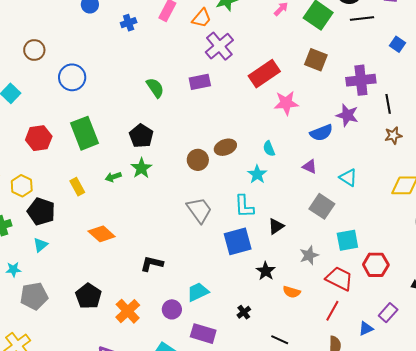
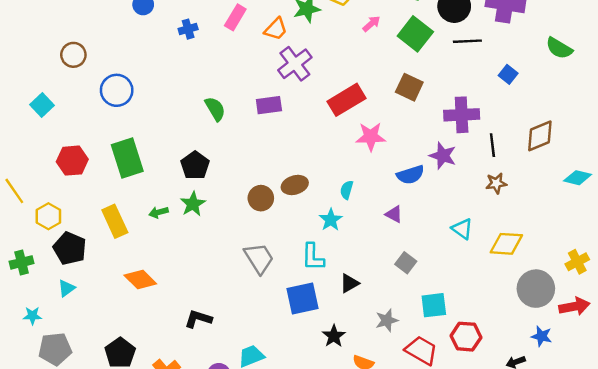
cyan semicircle: (269, 149) -> (347, 190), turned 35
cyan triangle: (348, 178) -> (462, 229), moved
yellow rectangle: (77, 187) -> (115, 221), size x1.5
gray square: (322, 206) -> (406, 263), size x0.7

